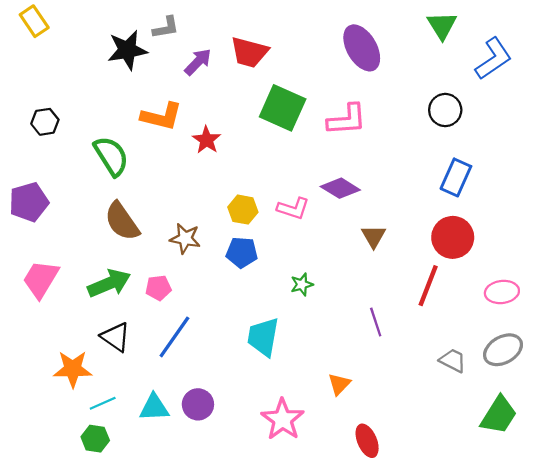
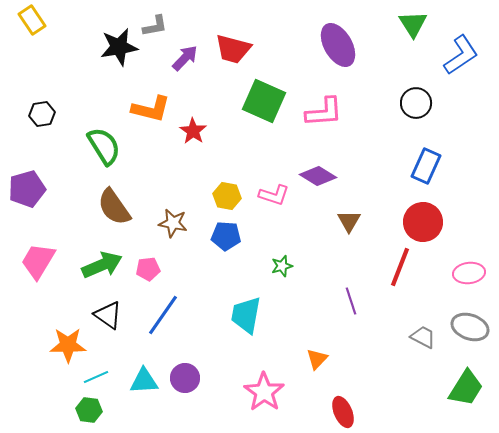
gray ellipse: (503, 350) -> (470, 327), turned 48

